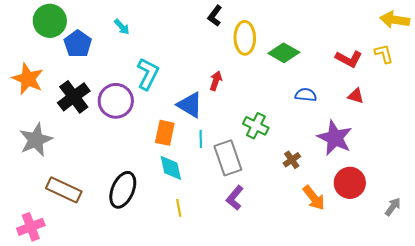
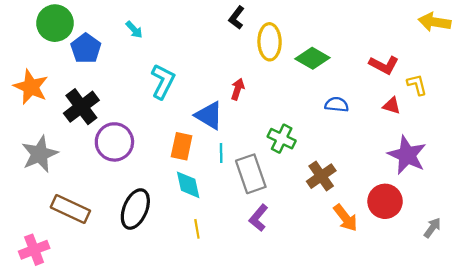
yellow L-shape: (384, 54) -> (417, 85), moved
purple circle: (116, 101) -> (114, 142), moved
purple star: (335, 138) -> (407, 155), moved
brown cross: (292, 160) -> (321, 176), size x1.5

